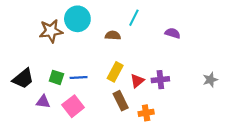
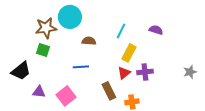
cyan line: (134, 18) -> (121, 31), moved
brown semicircle: (113, 35) -> (89, 41), moved
yellow rectangle: (115, 72) -> (129, 53), moved
green square: (56, 77) -> (43, 50), moved
blue line: (79, 77) -> (81, 67), moved

